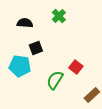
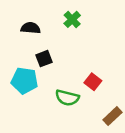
green semicircle: (55, 80) -> (67, 98), turned -108

